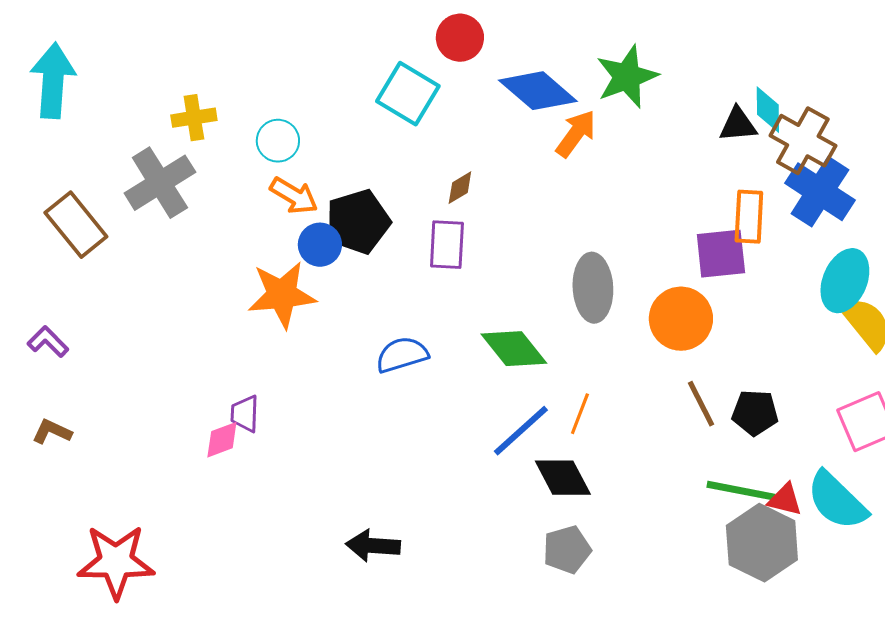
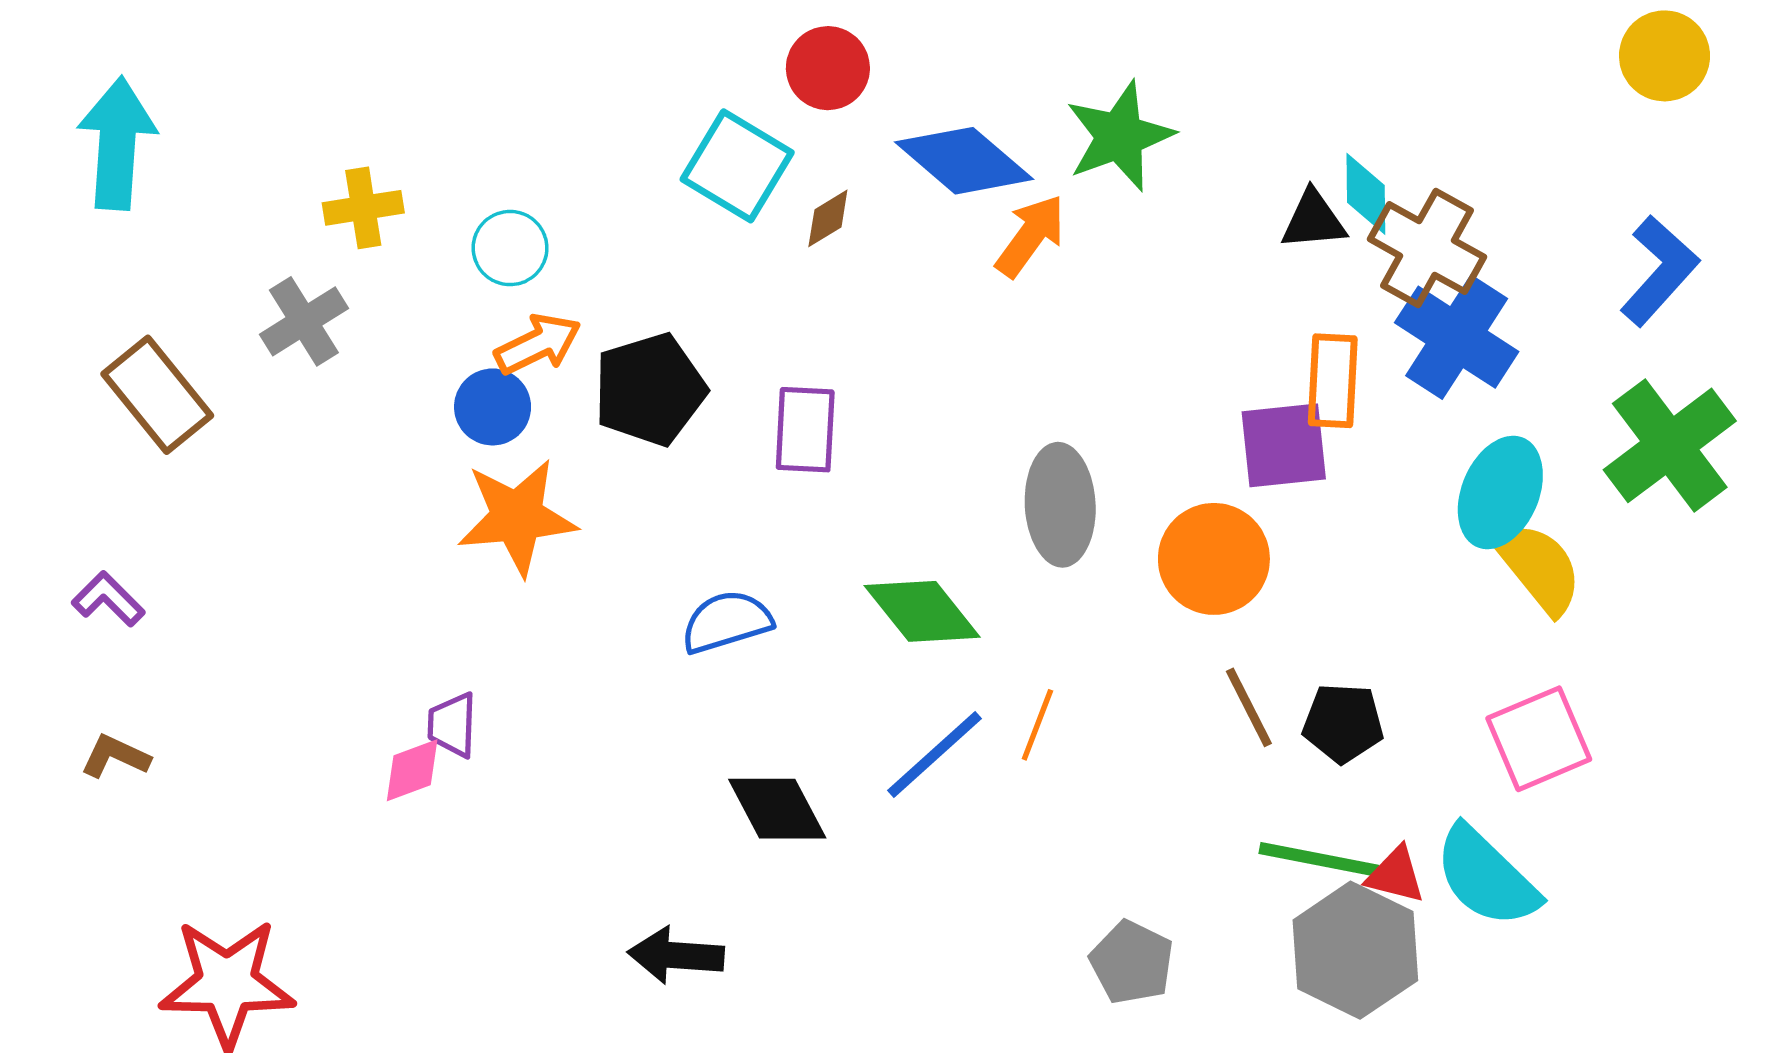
gray cross: (160, 183) -> (304, 321), size x0.7
brown diamond: (460, 188) -> (828, 218), moved
orange arrow: (294, 196) -> (538, 344), turned -57
blue circle: (320, 245) -> (493, 407), moved
black diamond: (563, 478) -> (777, 809), moved
gray pentagon: (567, 550) -> (1132, 962), moved, turned -30

